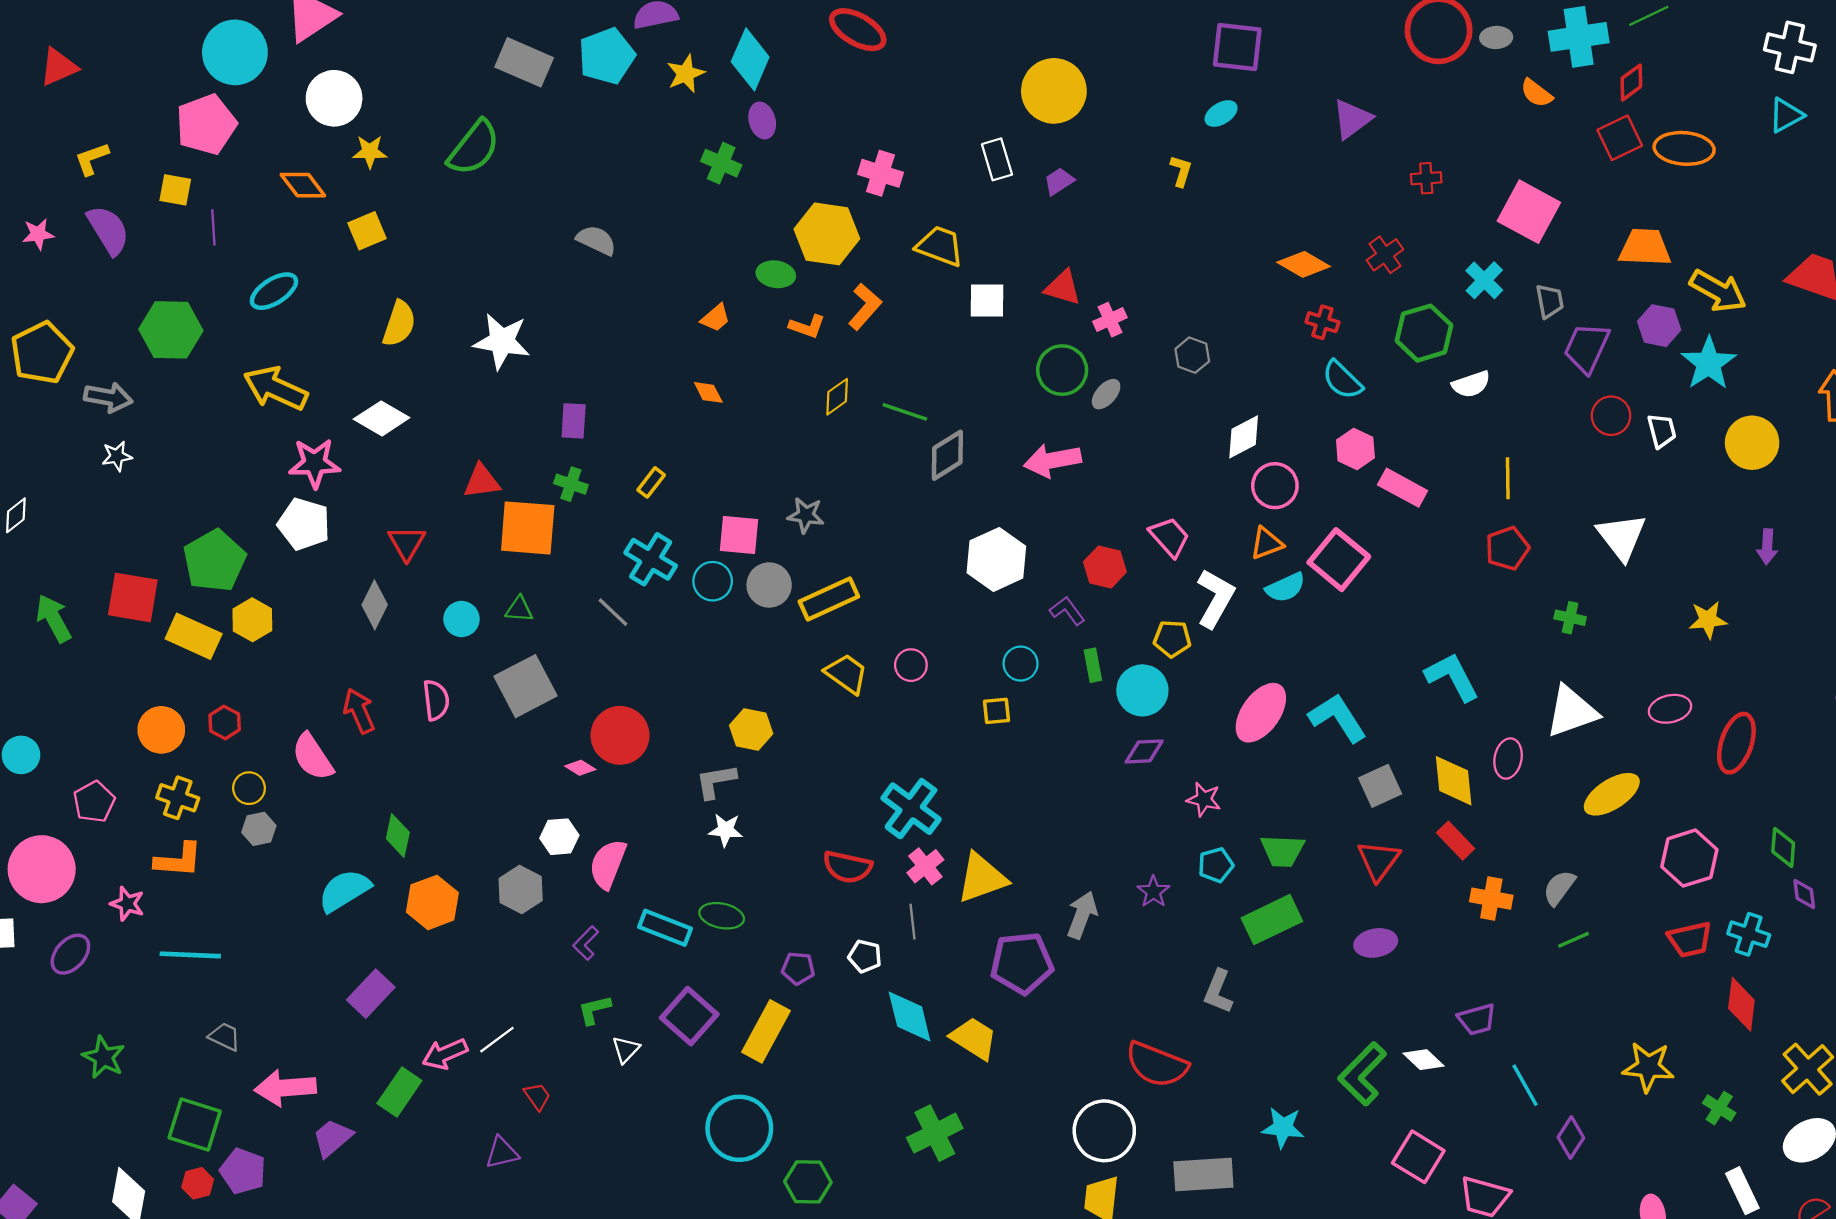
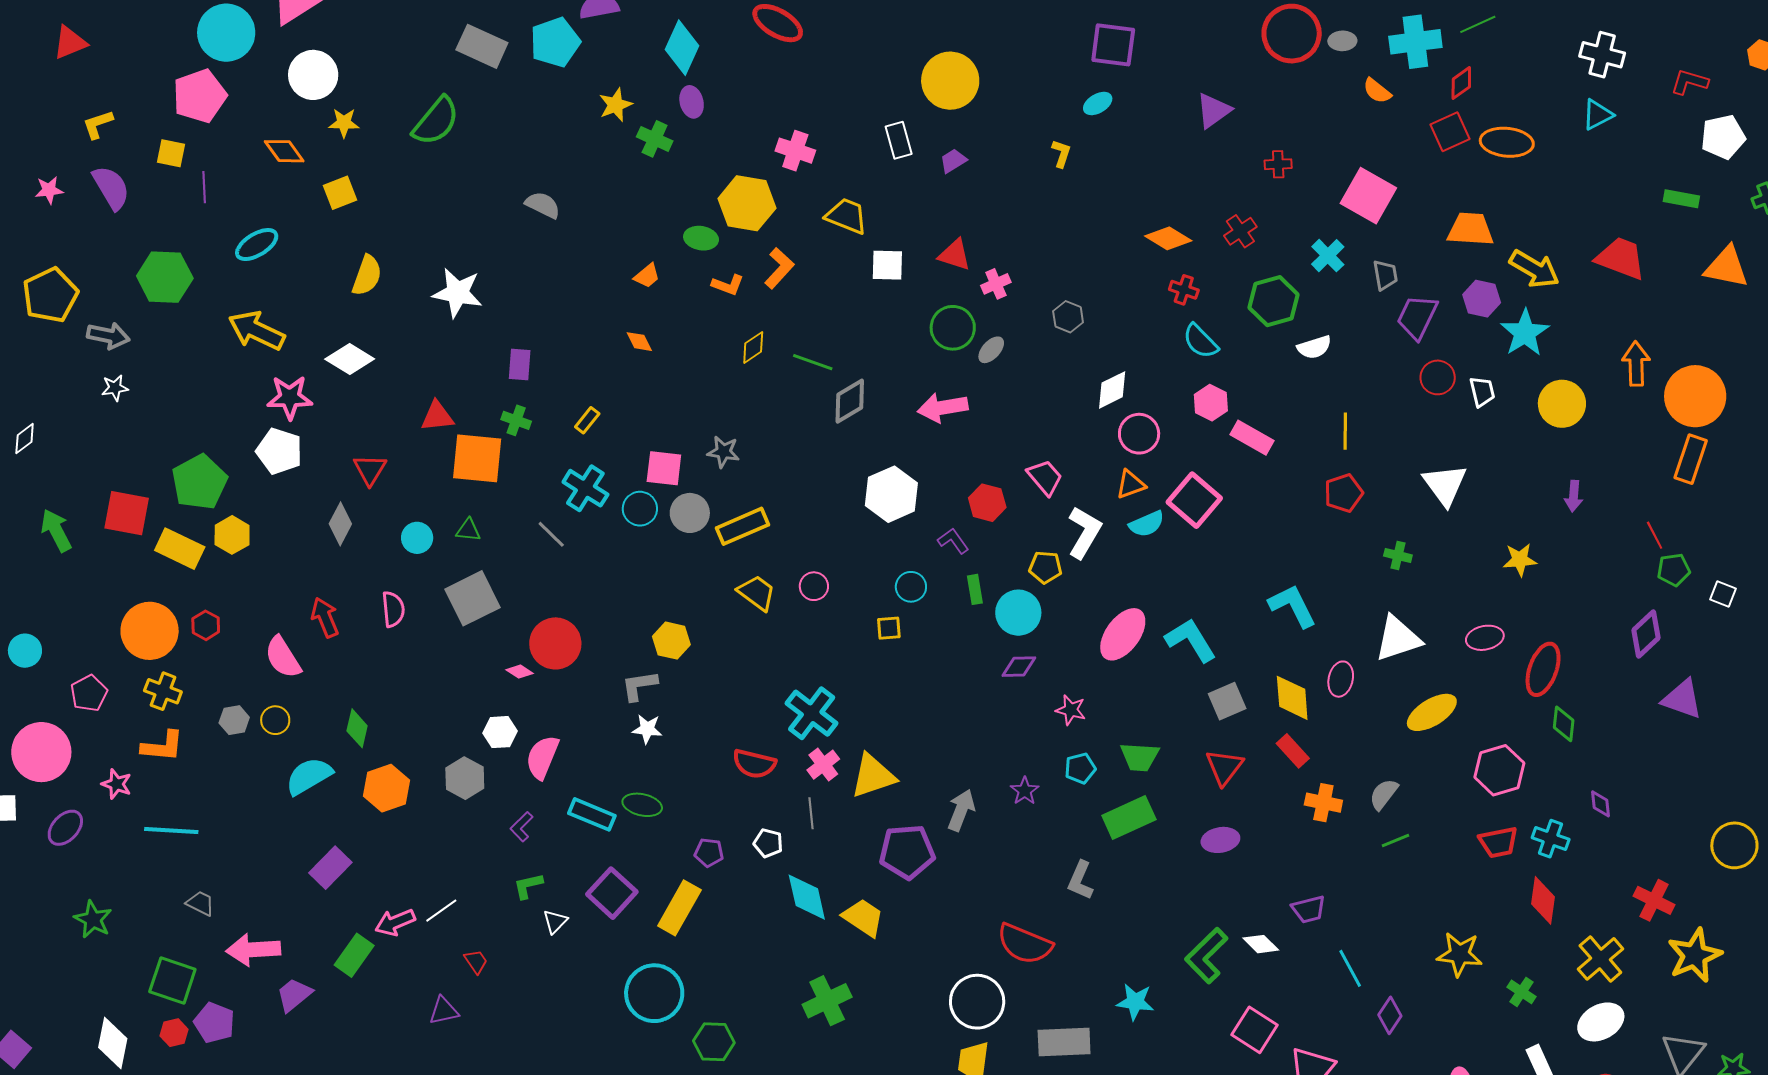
yellow star: (686, 74) -> (615, 105), moved
orange circle: (161, 730) -> (150, 631), size x1.4
yellow circle: (249, 788) -> (275, 720), moved
green diamond: (1783, 847) -> (1564, 724), moved

